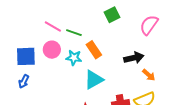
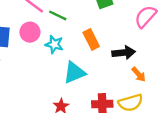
orange rectangle: (94, 50) -> (91, 39), moved

